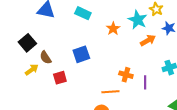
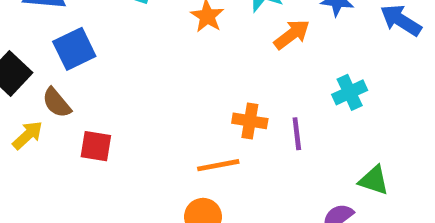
blue square: (81, 54) -> (74, 49), moved
red square: (60, 78) -> (96, 146), turned 32

